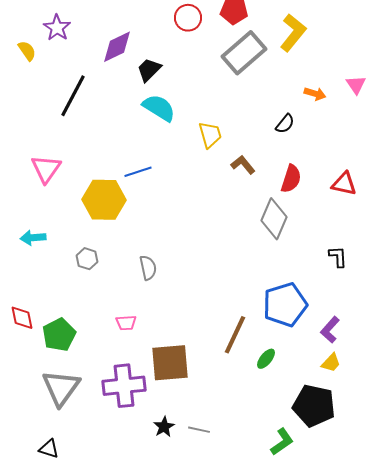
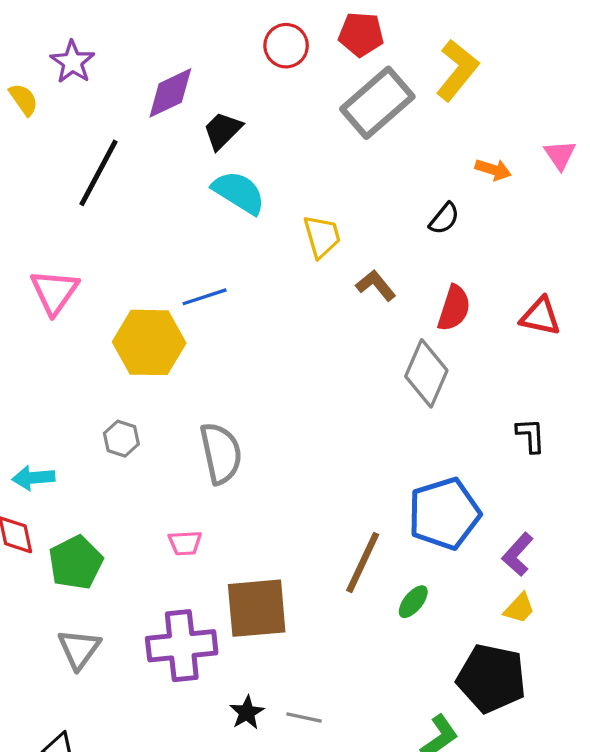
cyan arrow: (33, 238) -> (33, 478), moved
gray semicircle: (148, 268) -> (221, 453), size x1.5
gray triangle: (61, 388) -> (79, 649), size x0.7

